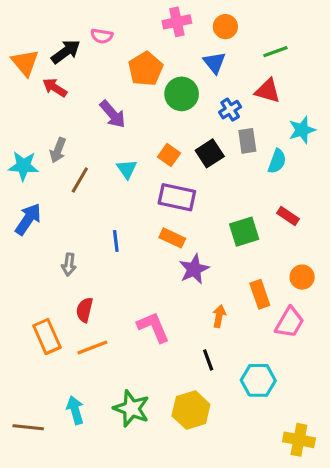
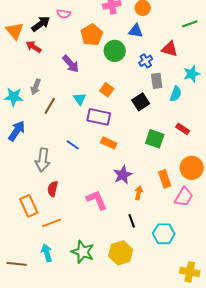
green line: (275, 52) -> (190, 24), moved
blue triangle: (214, 63) -> (136, 31), turned -42
black square: (210, 153) -> (141, 102), moved
purple rectangle: (177, 197) -> (99, 117), moved
green square: (244, 232) -> (155, 139), turned 36
blue line: (116, 241) -> (73, 145), turned -48
gray arrow: (69, 265) -> (43, 160), size x1.6
purple star: (194, 269) -> (123, 175), moved
orange circle: (302, 277) -> (192, 168), size x1.5
orange line: (92, 347) -> (52, 223), moved

